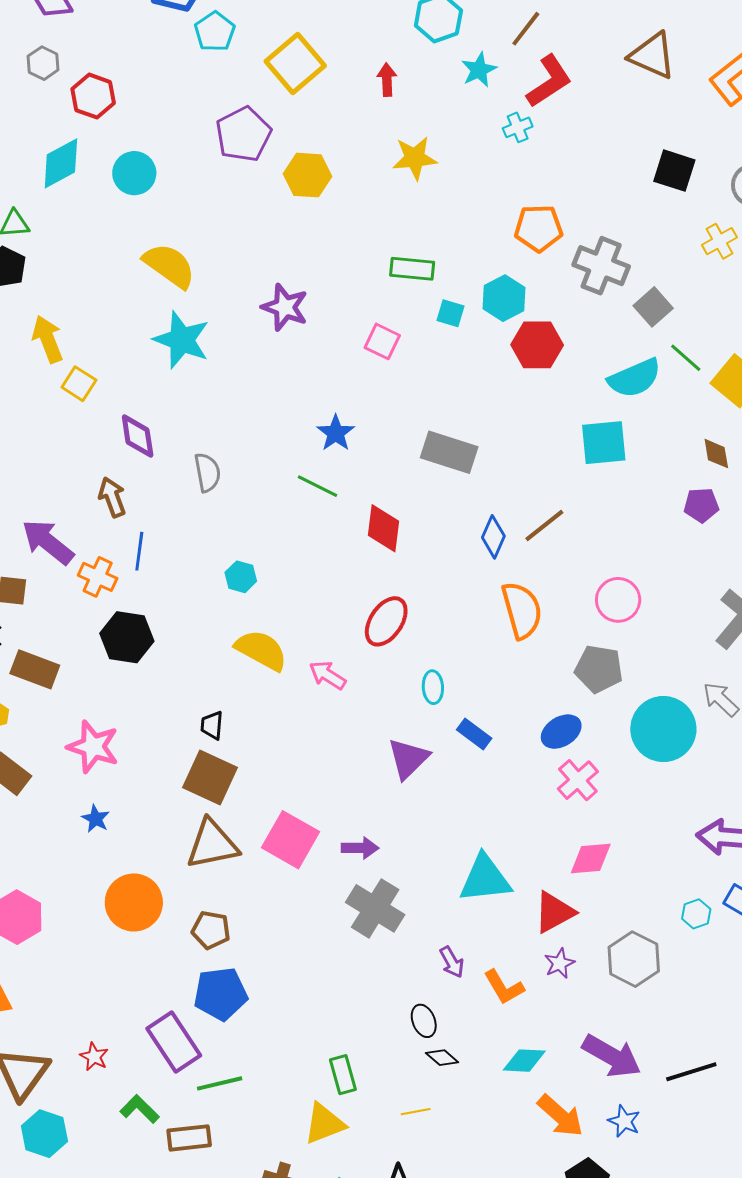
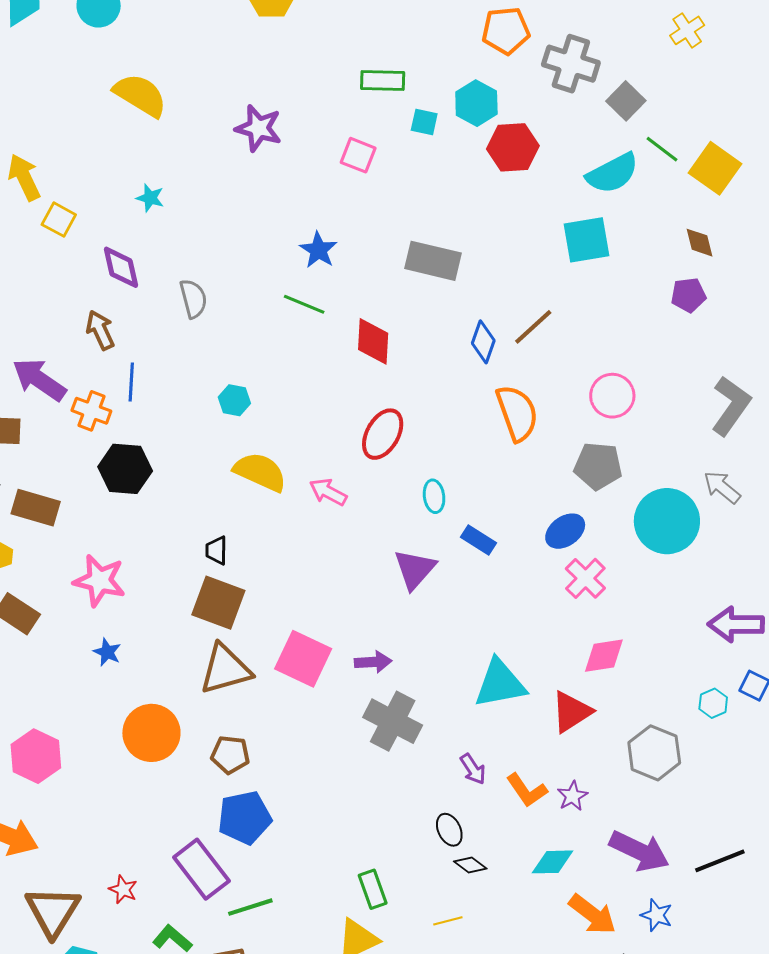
cyan star: (182, 340) -> (150, 198), moved, size x0.5
purple star: (560, 963) -> (572, 796), moved

